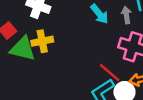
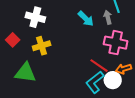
green triangle: (23, 49) -> (25, 73), moved

